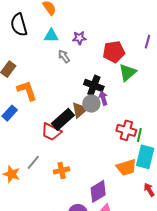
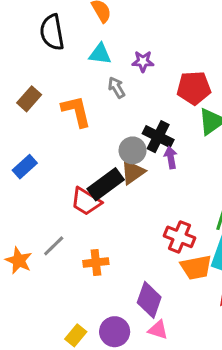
orange L-shape: (27, 91) -> (76, 111), moved
gray circle: (91, 104) -> (133, 150), moved
red cross: (126, 130) -> (179, 237), moved
purple diamond: (98, 191) -> (149, 300), turned -45

